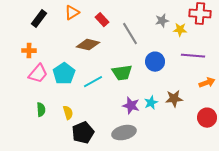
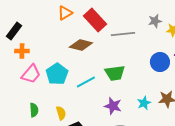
black rectangle: (39, 19) -> (14, 31), moved
red rectangle: (102, 20) -> (95, 20), size x1.6
gray line: (130, 34) -> (123, 34), turned -65
blue circle: (155, 62) -> (160, 62), moved
purple star: (131, 106) -> (113, 106), moved

